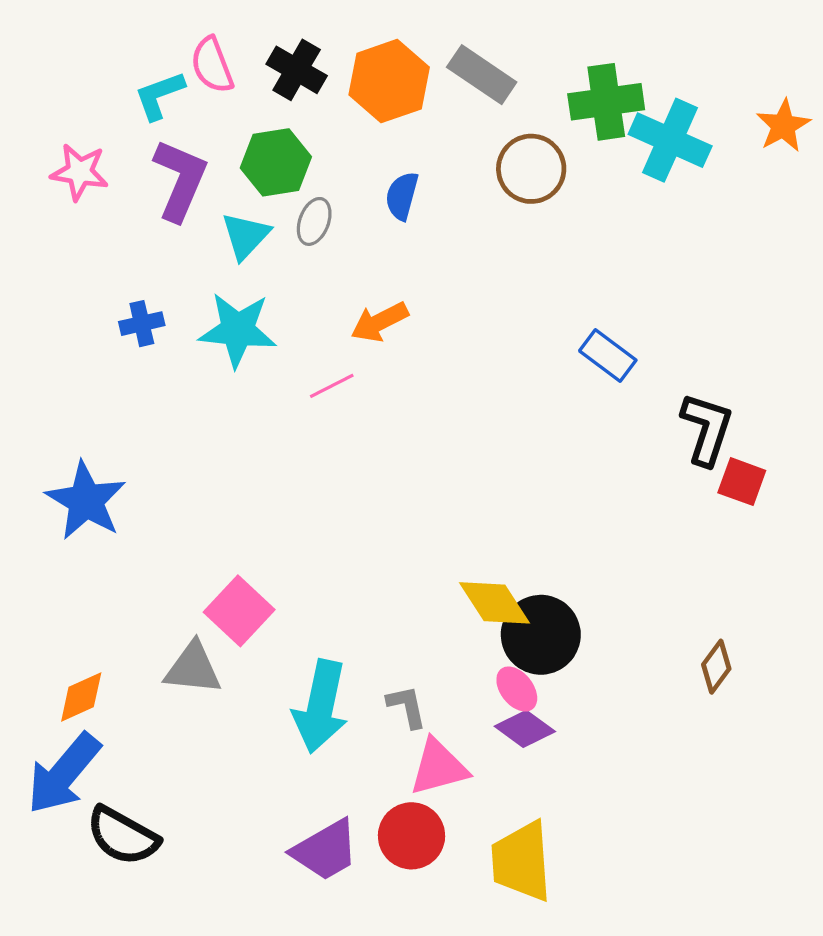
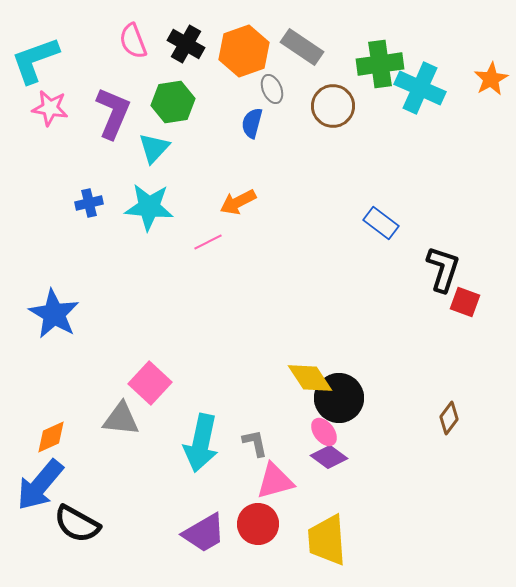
cyan L-shape: (159, 95) -> (35, 60), moved, size x1.5
gray ellipse: (314, 221) -> (272, 89), moved, turned -44

